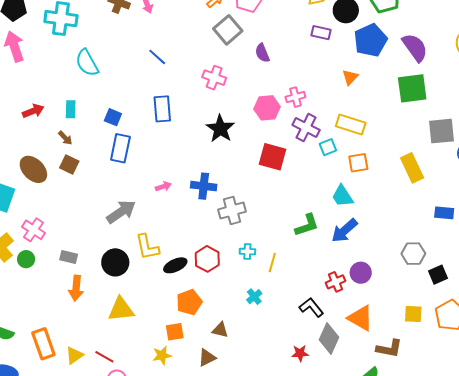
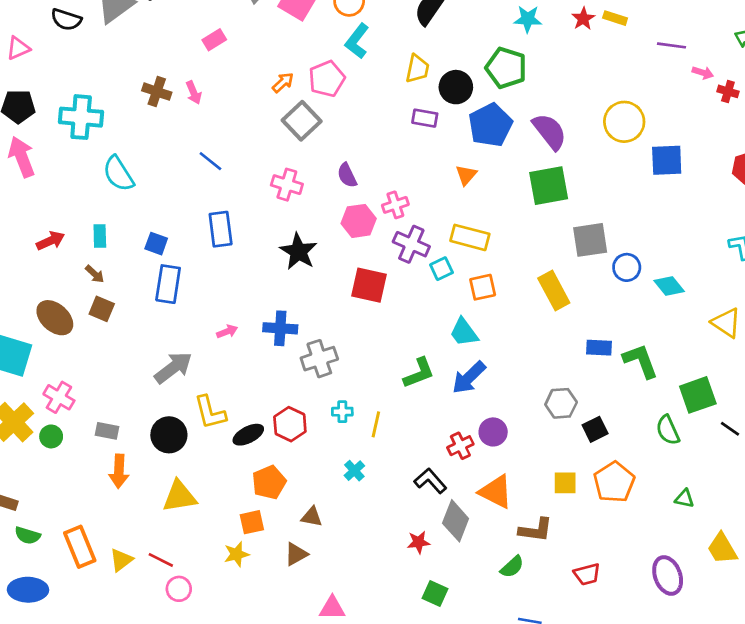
purple semicircle: (262, 53) -> (347, 175), moved

